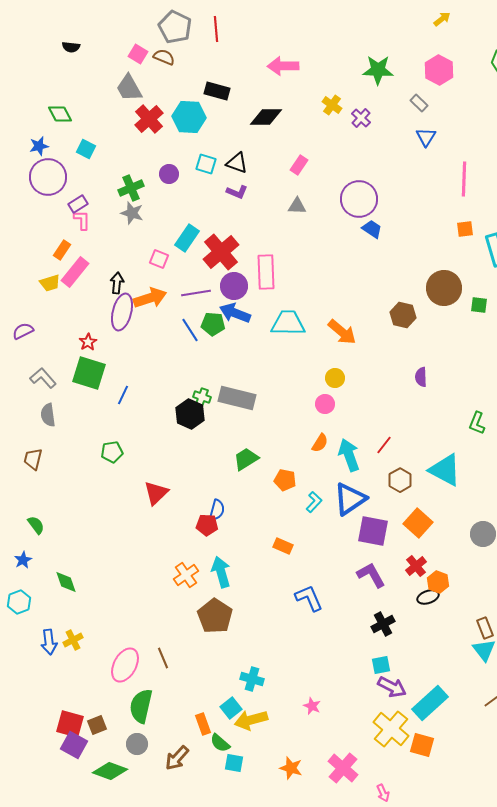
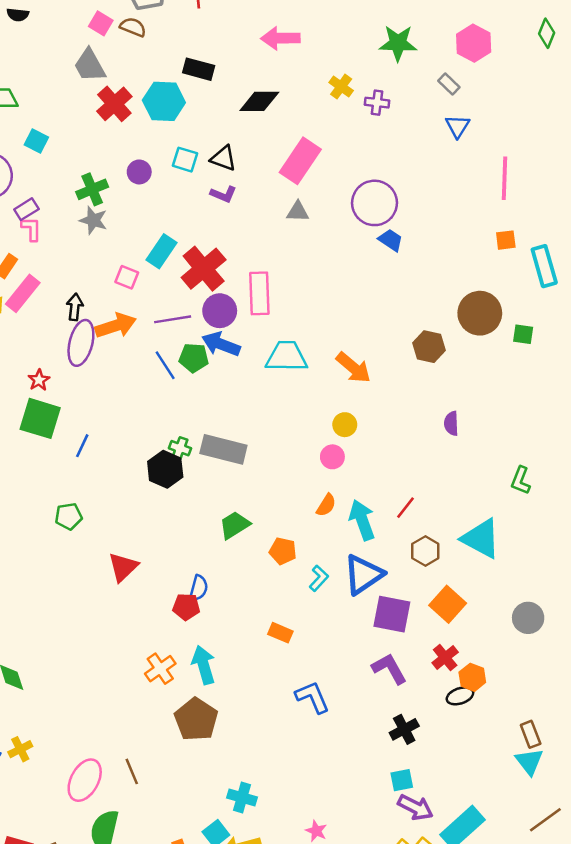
purple cross: (361, 118) -> (377, 103), turned -36
pink rectangle: (299, 165) -> (300, 161), size x1.8

